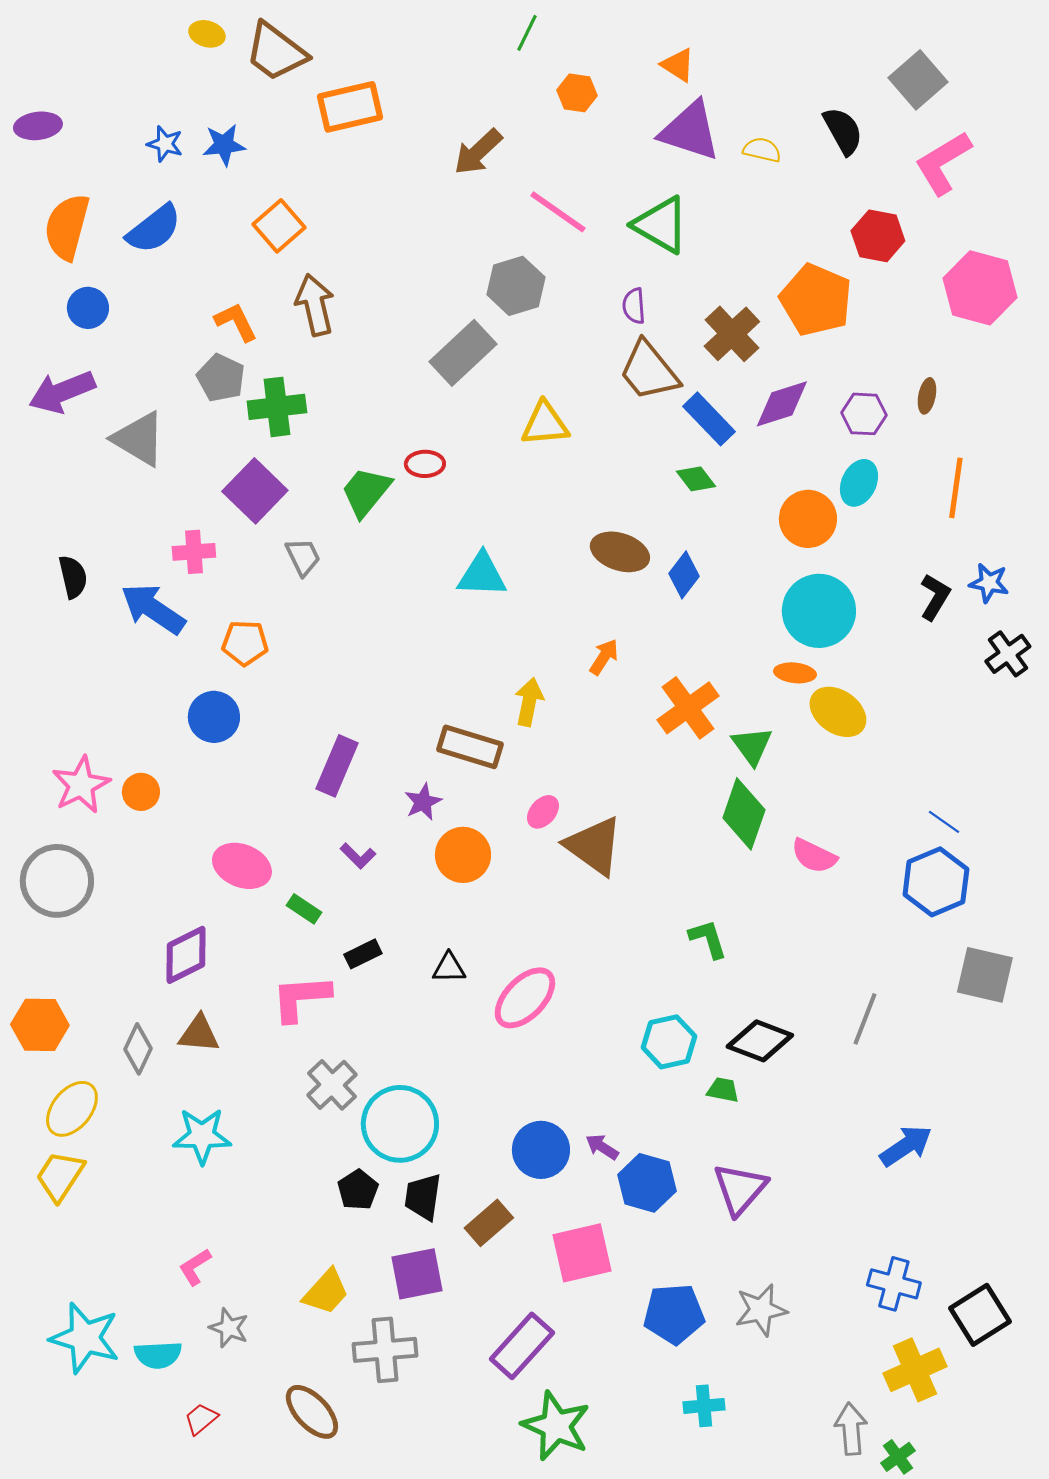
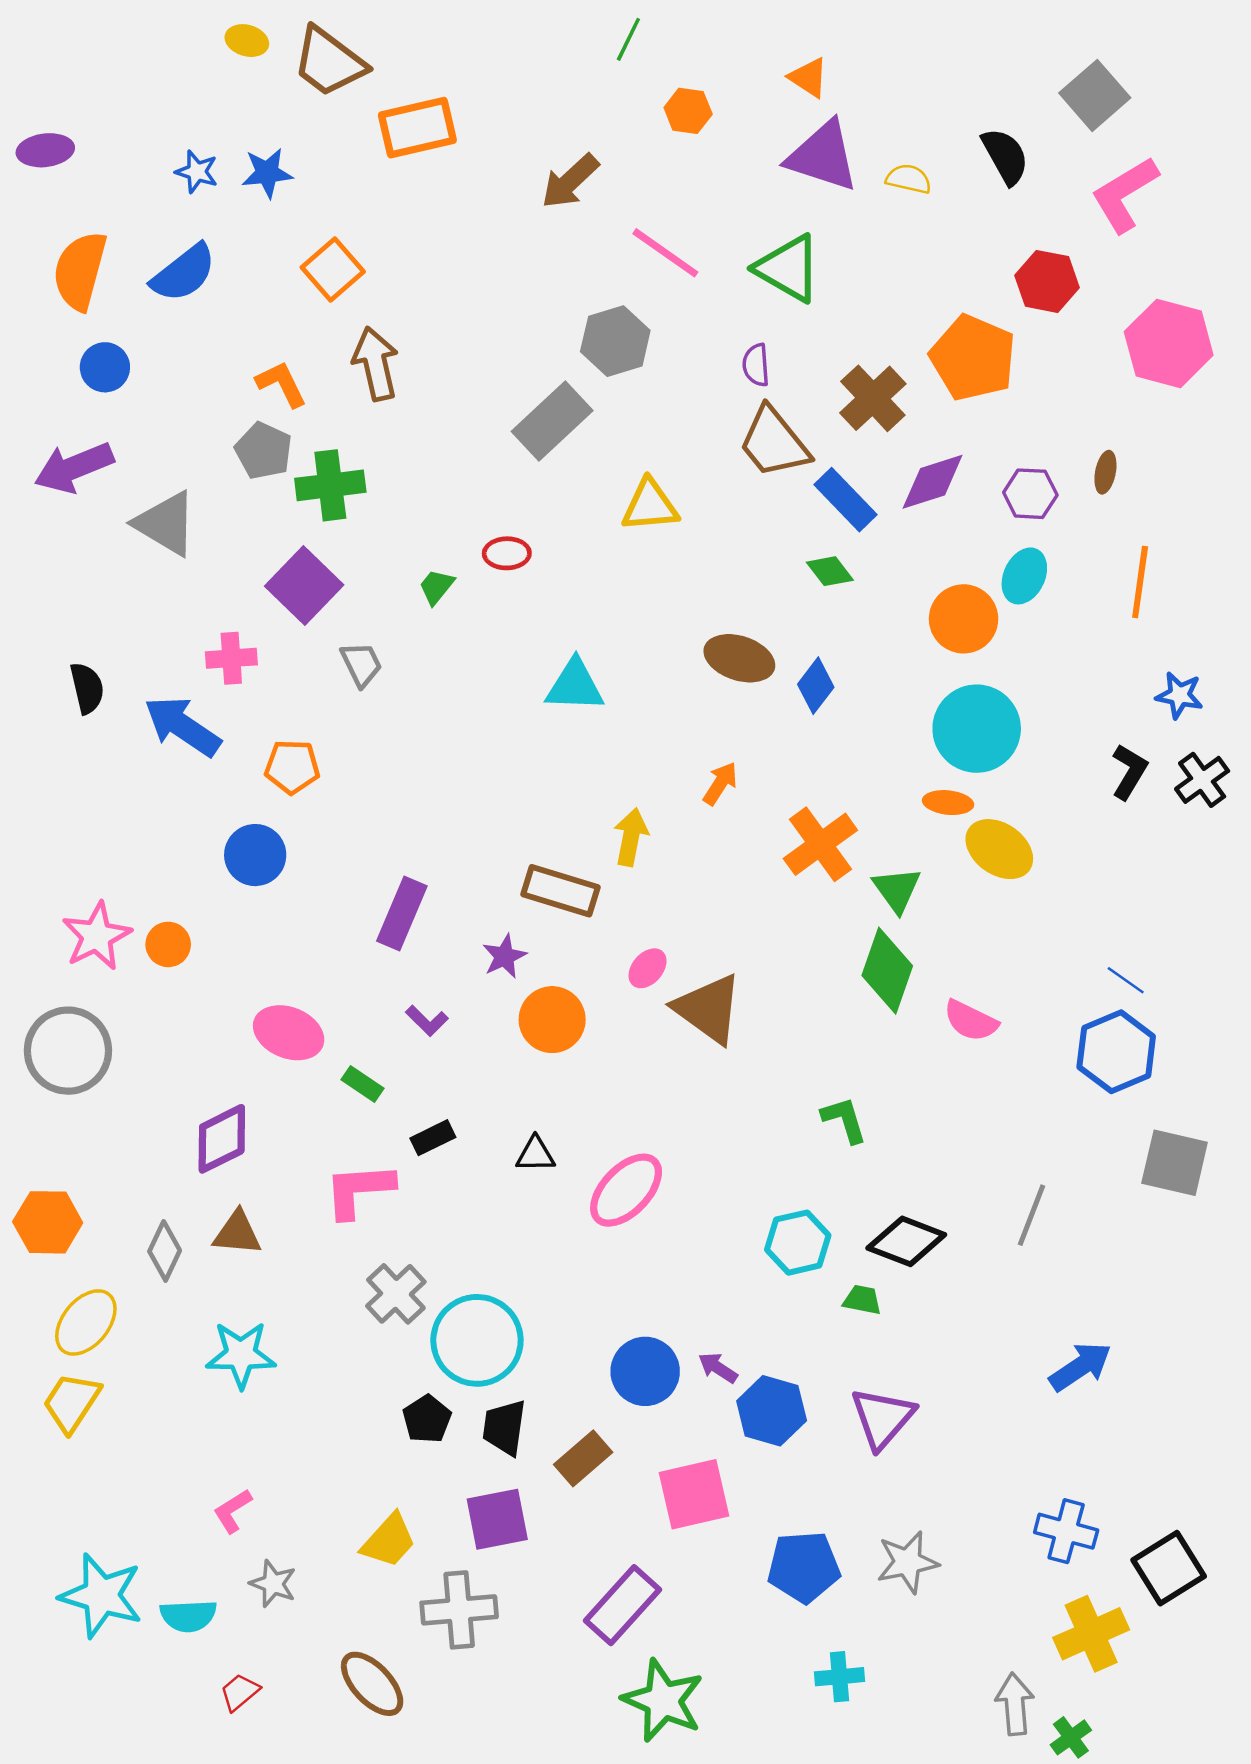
green trapezoid: (366, 492) -> (436, 587), size x0.6
black L-shape: (935, 597) -> (1129, 772), moved

